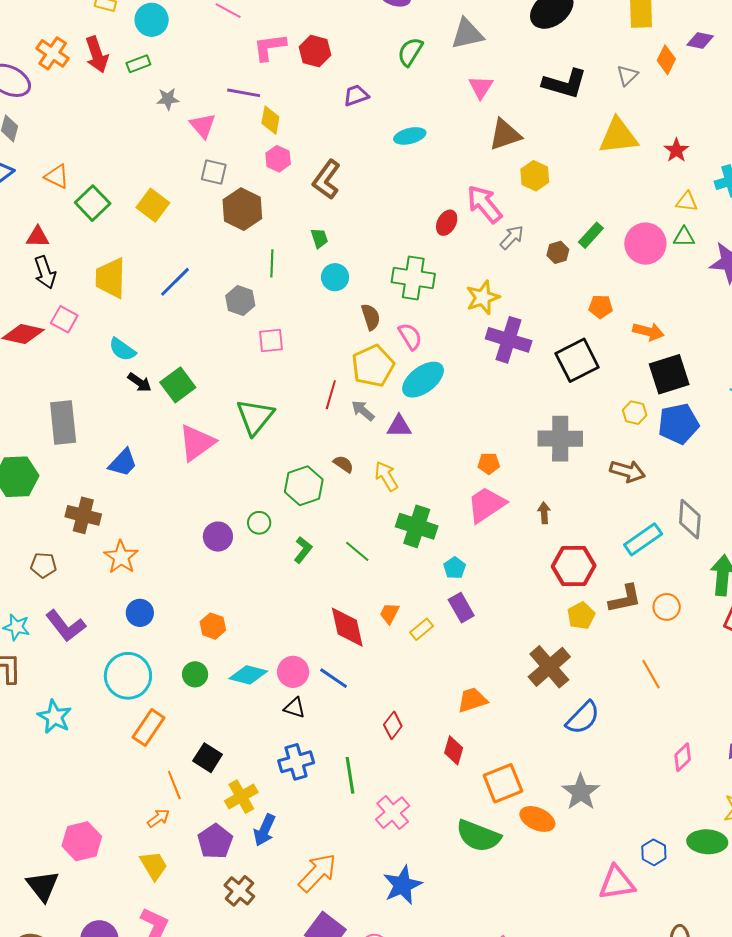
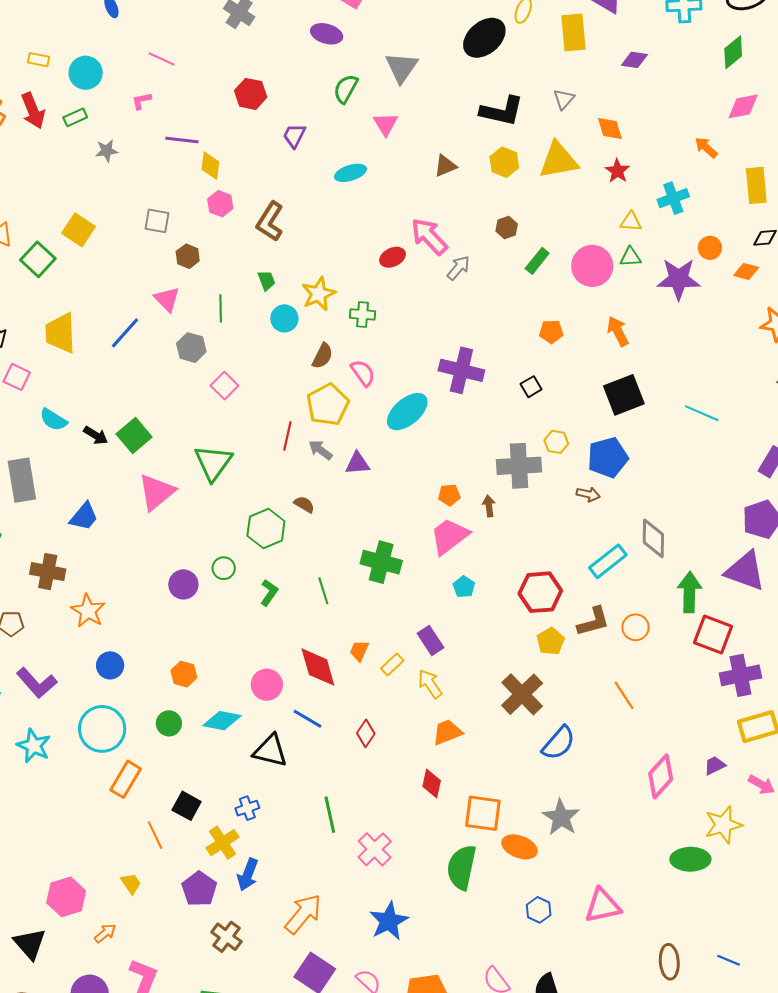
gray triangle: (467, 34) -> (401, 68), turned -39
pink L-shape: (270, 47) -> (142, 101), moved, size x0.6
orange diamond: (666, 60) -> (610, 129), moved, turned -40
pink triangle: (481, 87) -> (386, 124), moved
purple trapezoid: (356, 95) -> (294, 136), turned -40
pink triangle: (203, 126) -> (167, 299), moved
brown triangle: (505, 135) -> (445, 166), size x0.7
yellow hexagon: (535, 176) -> (504, 162), moved
yellow square: (153, 205) -> (78, 230), moved
brown hexagon: (242, 209) -> (188, 256), size x0.6
red ellipse: (447, 223) -> (393, 257), turned 40
brown hexagon: (558, 252) -> (507, 227), moved
green cross: (413, 278) -> (363, 314), size x0.6
yellow star: (483, 297) -> (319, 294), moved
brown semicircle: (371, 317) -> (322, 356), turned 48
orange arrow: (648, 332) -> (618, 331), moved, turned -128
pink square: (271, 341) -> (224, 386), turned -36
cyan semicircle: (122, 349) -> (53, 420), moved
black square: (577, 360) -> (531, 387), size x0.5
cyan ellipse: (423, 380) -> (407, 412), moved
yellow hexagon: (635, 413) -> (556, 442), moved
blue pentagon: (678, 424) -> (608, 457), moved
brown arrow: (628, 471) -> (588, 494), size x0.7
yellow arrow: (386, 476) -> (430, 684), moved
brown arrow: (544, 513) -> (489, 506), moved
green line: (357, 551) -> (323, 591), turned 36
cyan pentagon: (455, 568) -> (464, 587), moved
pink circle: (293, 672) -> (267, 685), moved
black triangle: (294, 708) -> (270, 751), size x1.6
cyan star: (55, 717) -> (34, 746), moved
red diamond: (393, 725) -> (366, 733), moved
pink diamond: (683, 757) -> (661, 776), size x1.5
blue cross: (296, 762) -> (247, 808), moved, size x0.7
orange square: (503, 783) -> (483, 813), turned 33
orange arrow: (158, 818) -> (105, 933), moved
green semicircle: (478, 836) -> (462, 867), turned 84
blue hexagon: (654, 852) -> (539, 910), moved
yellow trapezoid: (154, 866) -> (131, 884), moved, size x0.7

